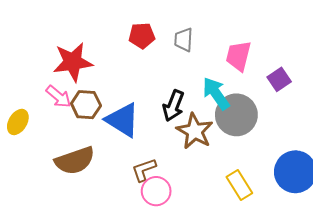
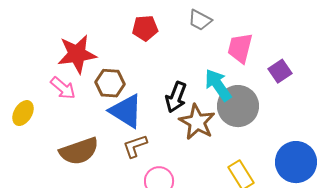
gray trapezoid: (184, 40) -> (200, 20), moved, turned -65
brown hexagon: (86, 105) -> (110, 83), moved
brown L-shape: (144, 170) -> (135, 146), moved

